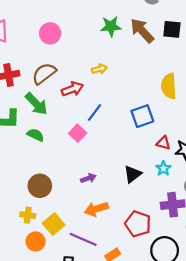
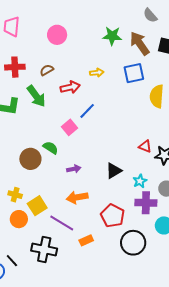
brown semicircle: (44, 74) -> (47, 70), size x0.6
blue square: (142, 116) -> (134, 73), moved
green semicircle: (35, 135) -> (51, 148), moved
cyan star: (163, 168) -> (140, 181), moved
brown circle: (40, 186) -> (30, 159), moved

